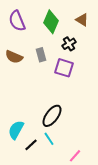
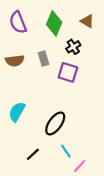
brown semicircle: (14, 57) -> (15, 61), turned -30
cyan semicircle: (16, 130) -> (17, 112), moved
cyan line: (49, 139) -> (66, 151), moved

